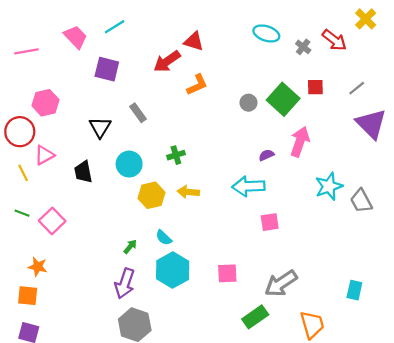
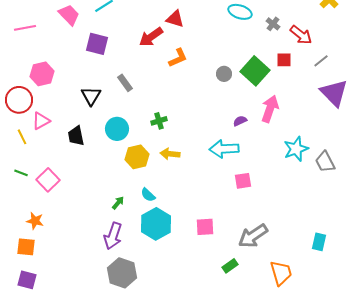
red arrow: (334, 40) -> (301, 35), moved
green rectangle: (255, 317) -> (230, 266), size x0.7

